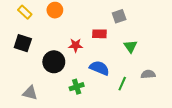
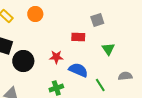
red star: (76, 45) -> (56, 57), moved
black circle: (54, 62) -> (23, 61), moved
green line: (122, 84) -> (100, 85), turned -56

